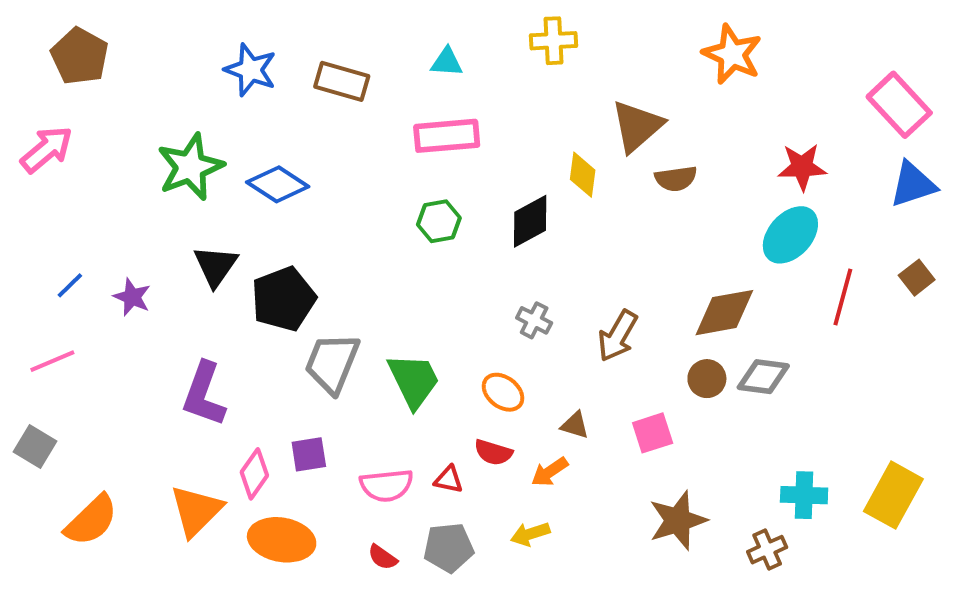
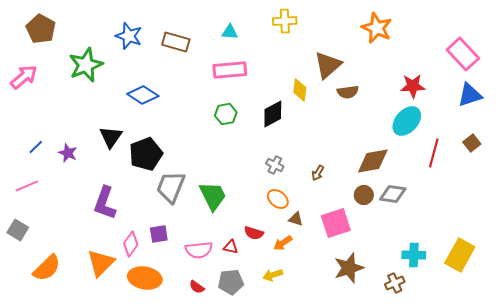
green star: (190, 167) -> (86, 65), moved
brown arrow: (618, 336) -> (318, 173), size x0.6
orange ellipse: (503, 392) -> (278, 199), moved
pink square: (653, 433) -> (336, 223), size x1.4

